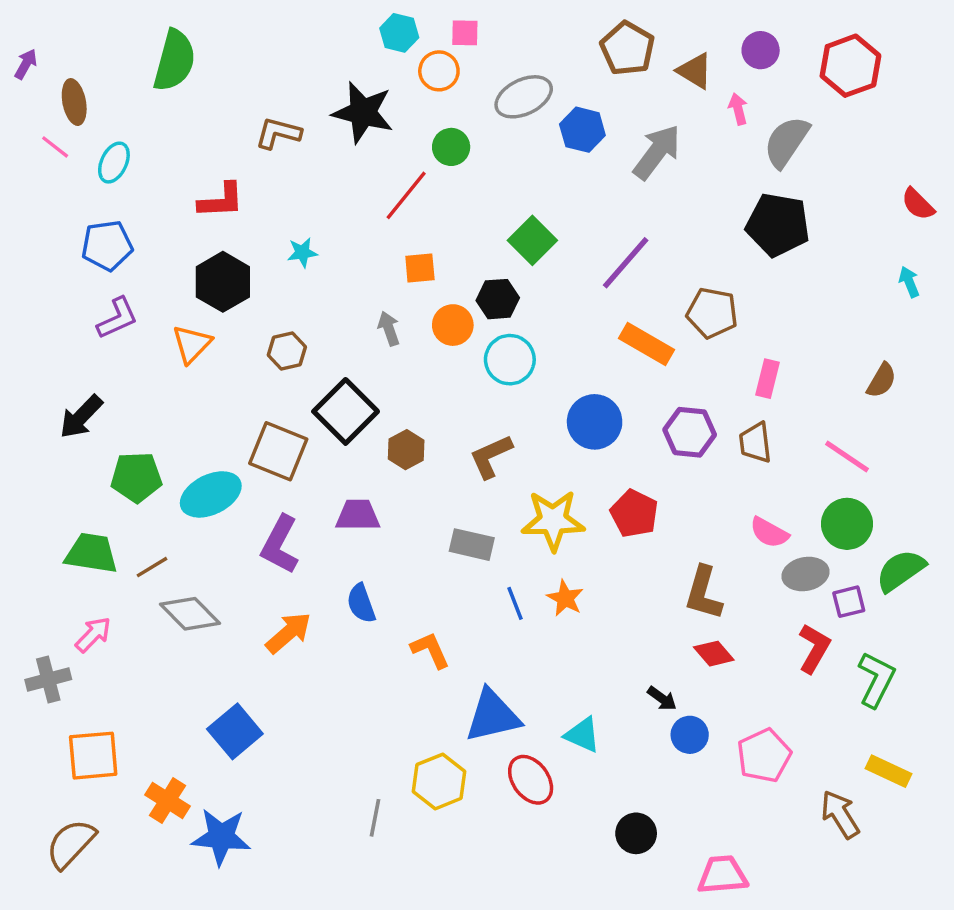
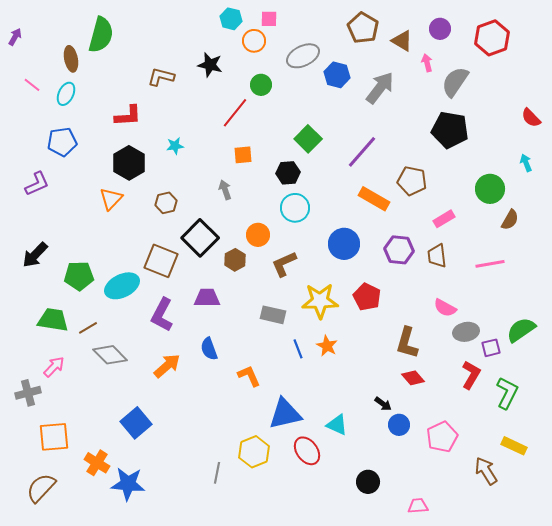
brown ellipse: (74, 102) -> (71, 59), moved
black star: (363, 112) -> (210, 65), size x0.7
purple L-shape: (117, 318) -> (37, 184), moved
orange circle: (453, 325) -> (258, 235), moved
pink rectangle: (767, 379) -> (444, 219), turned 45
black arrow: (81, 417) -> (35, 255), moved
pink line: (847, 456) -> (490, 264), turned -44
green circle: (847, 524) -> (490, 189), moved
pink trapezoid: (723, 875) -> (418, 506), size x0.7

